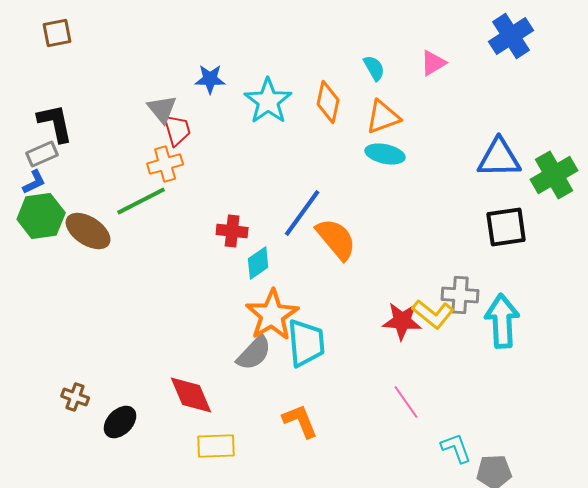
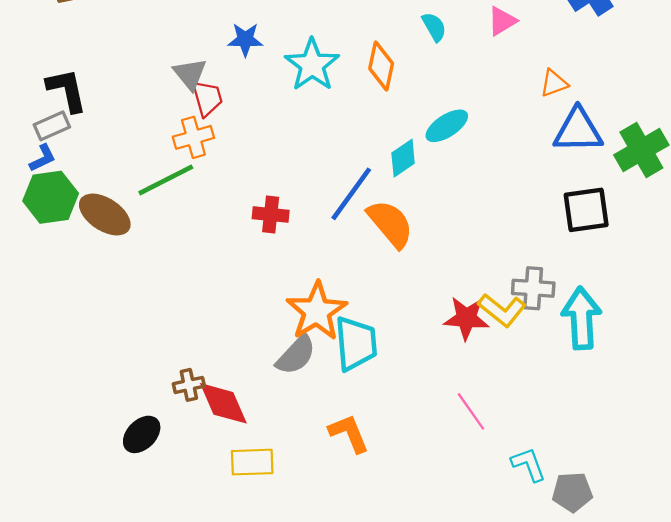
orange triangle: (383, 117) -> (554, 83), moved, size x0.7
cyan ellipse: (385, 154) -> (447, 126), turned -45
cyan diamond: (258, 263) -> (403, 158), moved
brown cross: (75, 397) -> (189, 385), moved, turned -32

